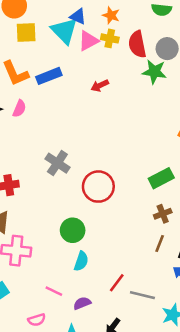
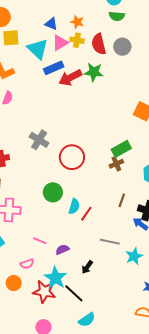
cyan triangle: (64, 31) -> (38, 49), moved
green star: (154, 72) -> (94, 72), moved
blue rectangle: (49, 76) -> (54, 68), moved
red arrow: (100, 86) -> (70, 78), size x1.6
brown cross: (163, 214) -> (116, 164), moved
cyan semicircle: (81, 261) -> (74, 206), moved
red line: (117, 283) -> (86, 214), moved

